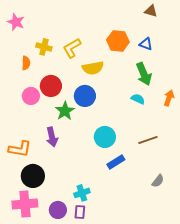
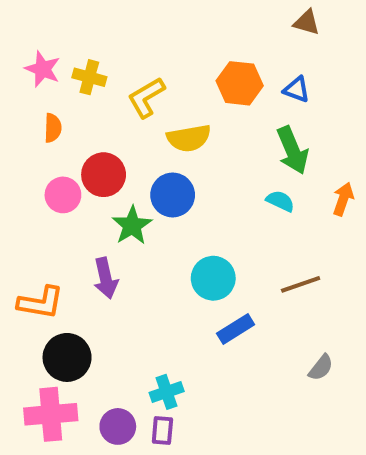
pink star: (16, 22) -> (43, 69), moved
yellow cross: (44, 47) -> (89, 77), moved

